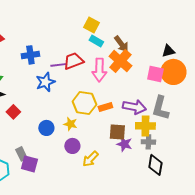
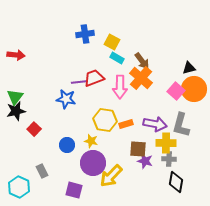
blue cross: (30, 55) -> (85, 34), moved
pink square: (155, 74) -> (176, 91), turned 30
blue star: (45, 82) -> (66, 99), turned 30
purple circle: (72, 146) -> (93, 163), size x1.6
yellow arrow: (90, 159) -> (111, 176), size x1.4
purple square: (29, 164) -> (74, 190), moved

